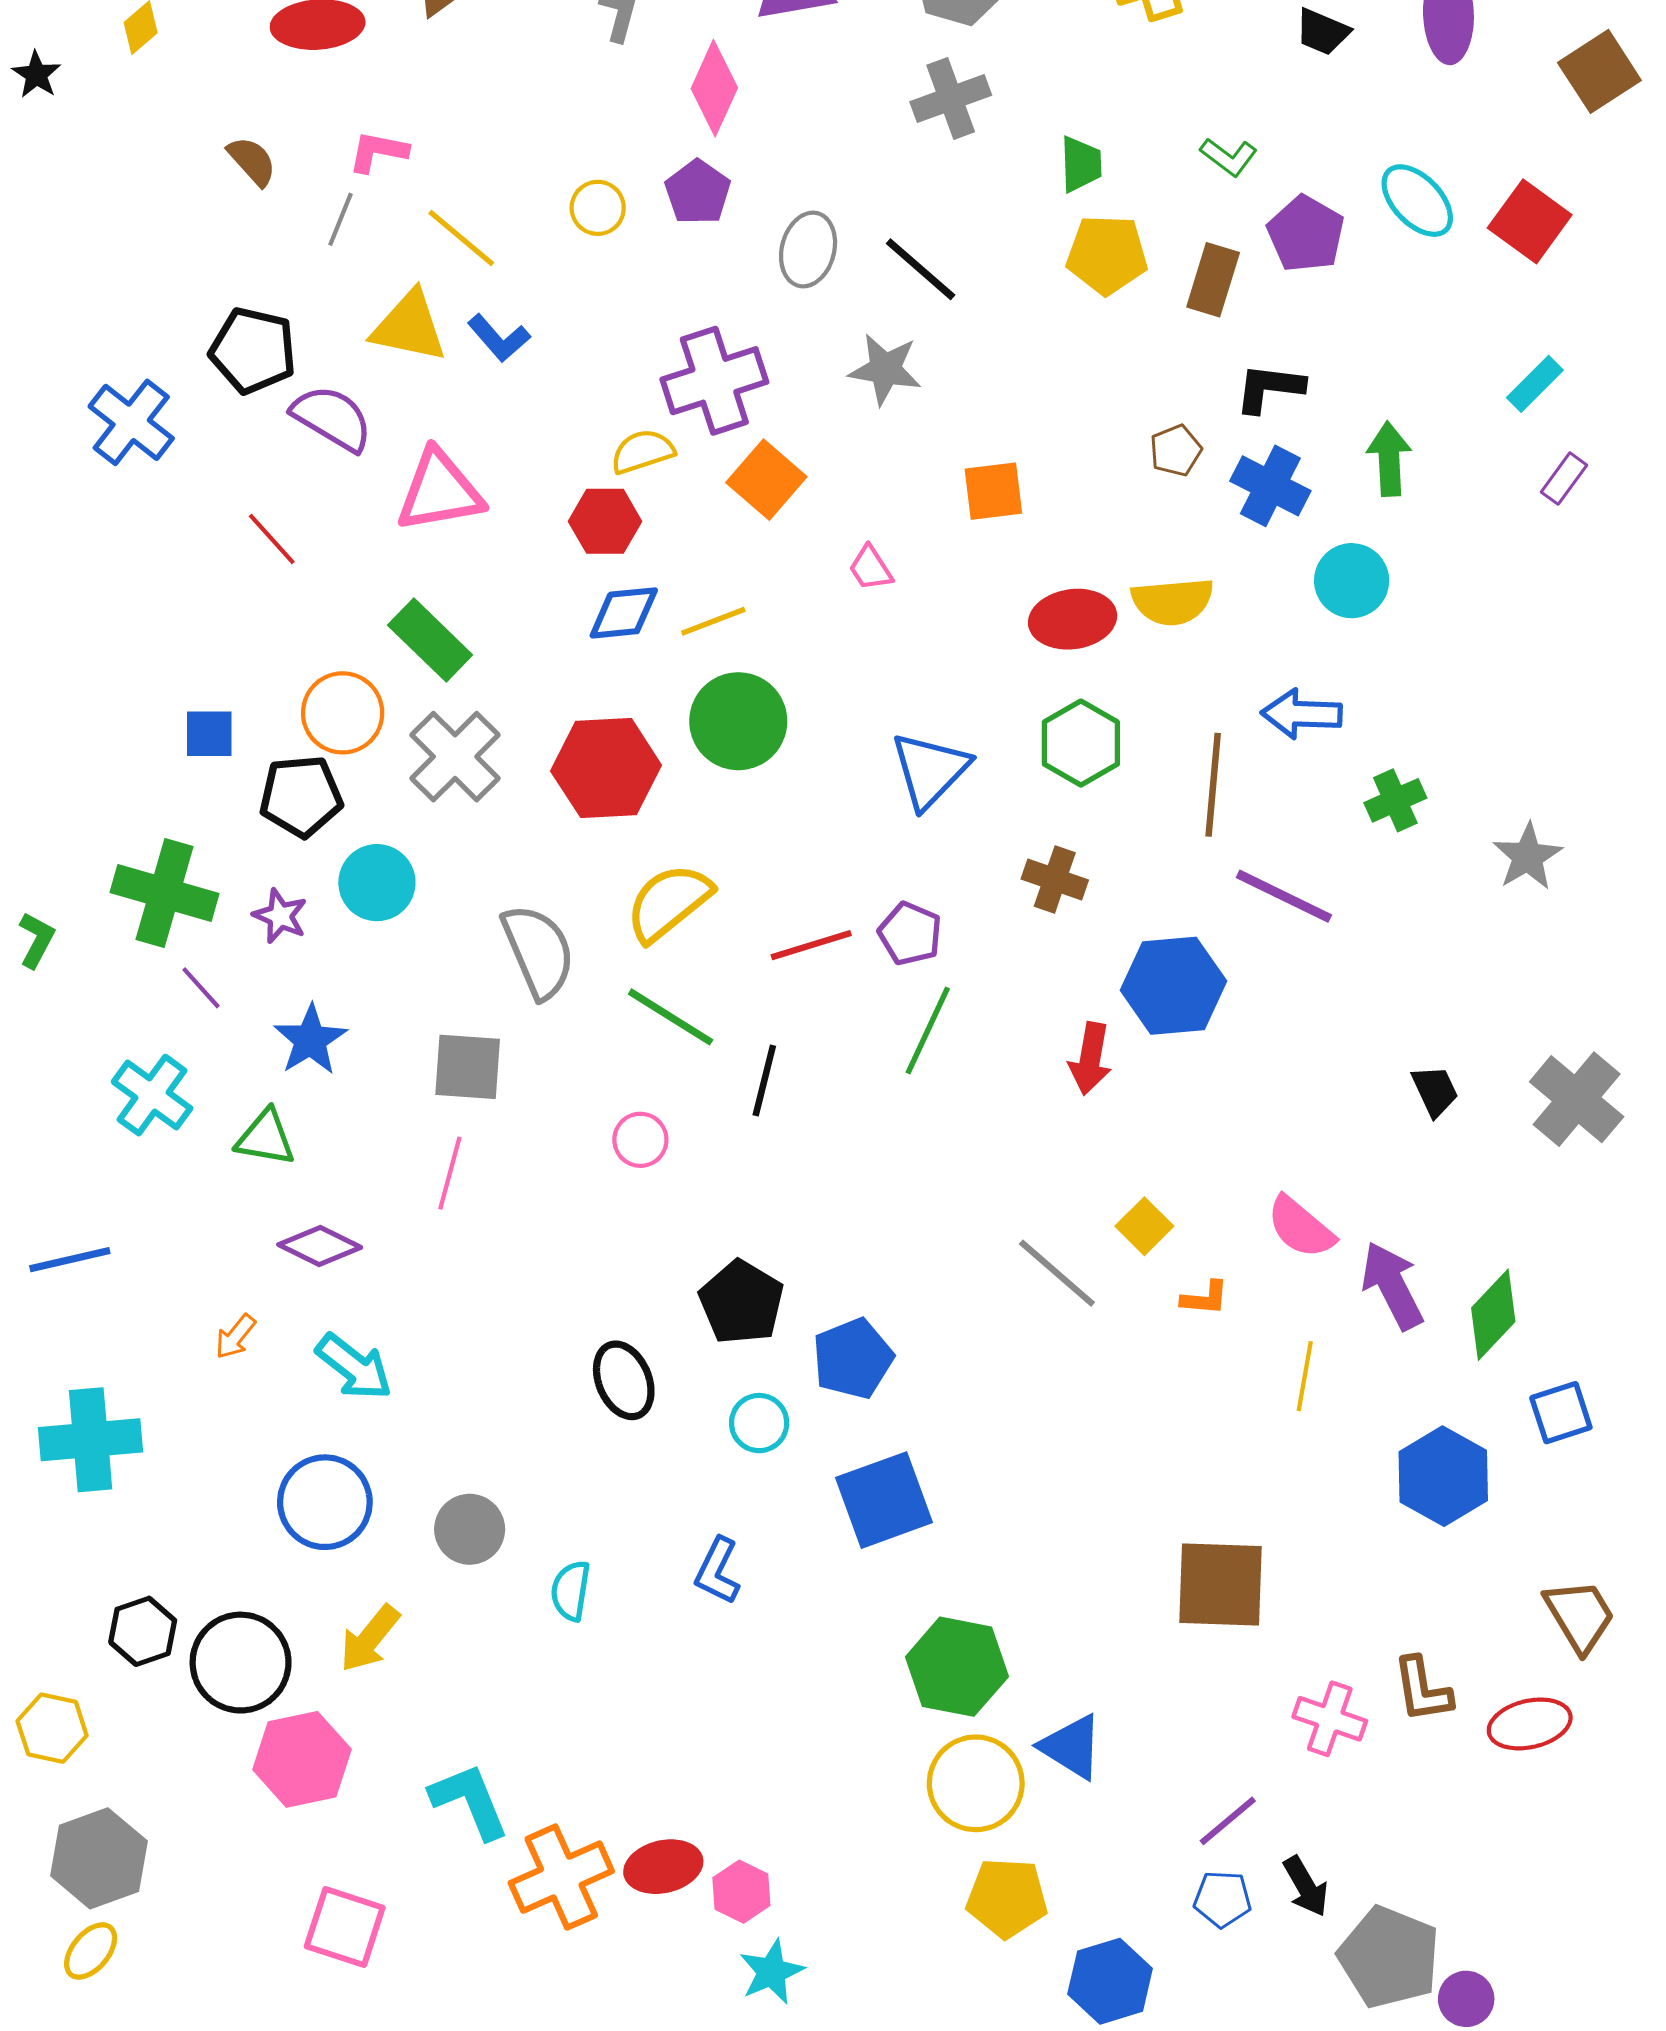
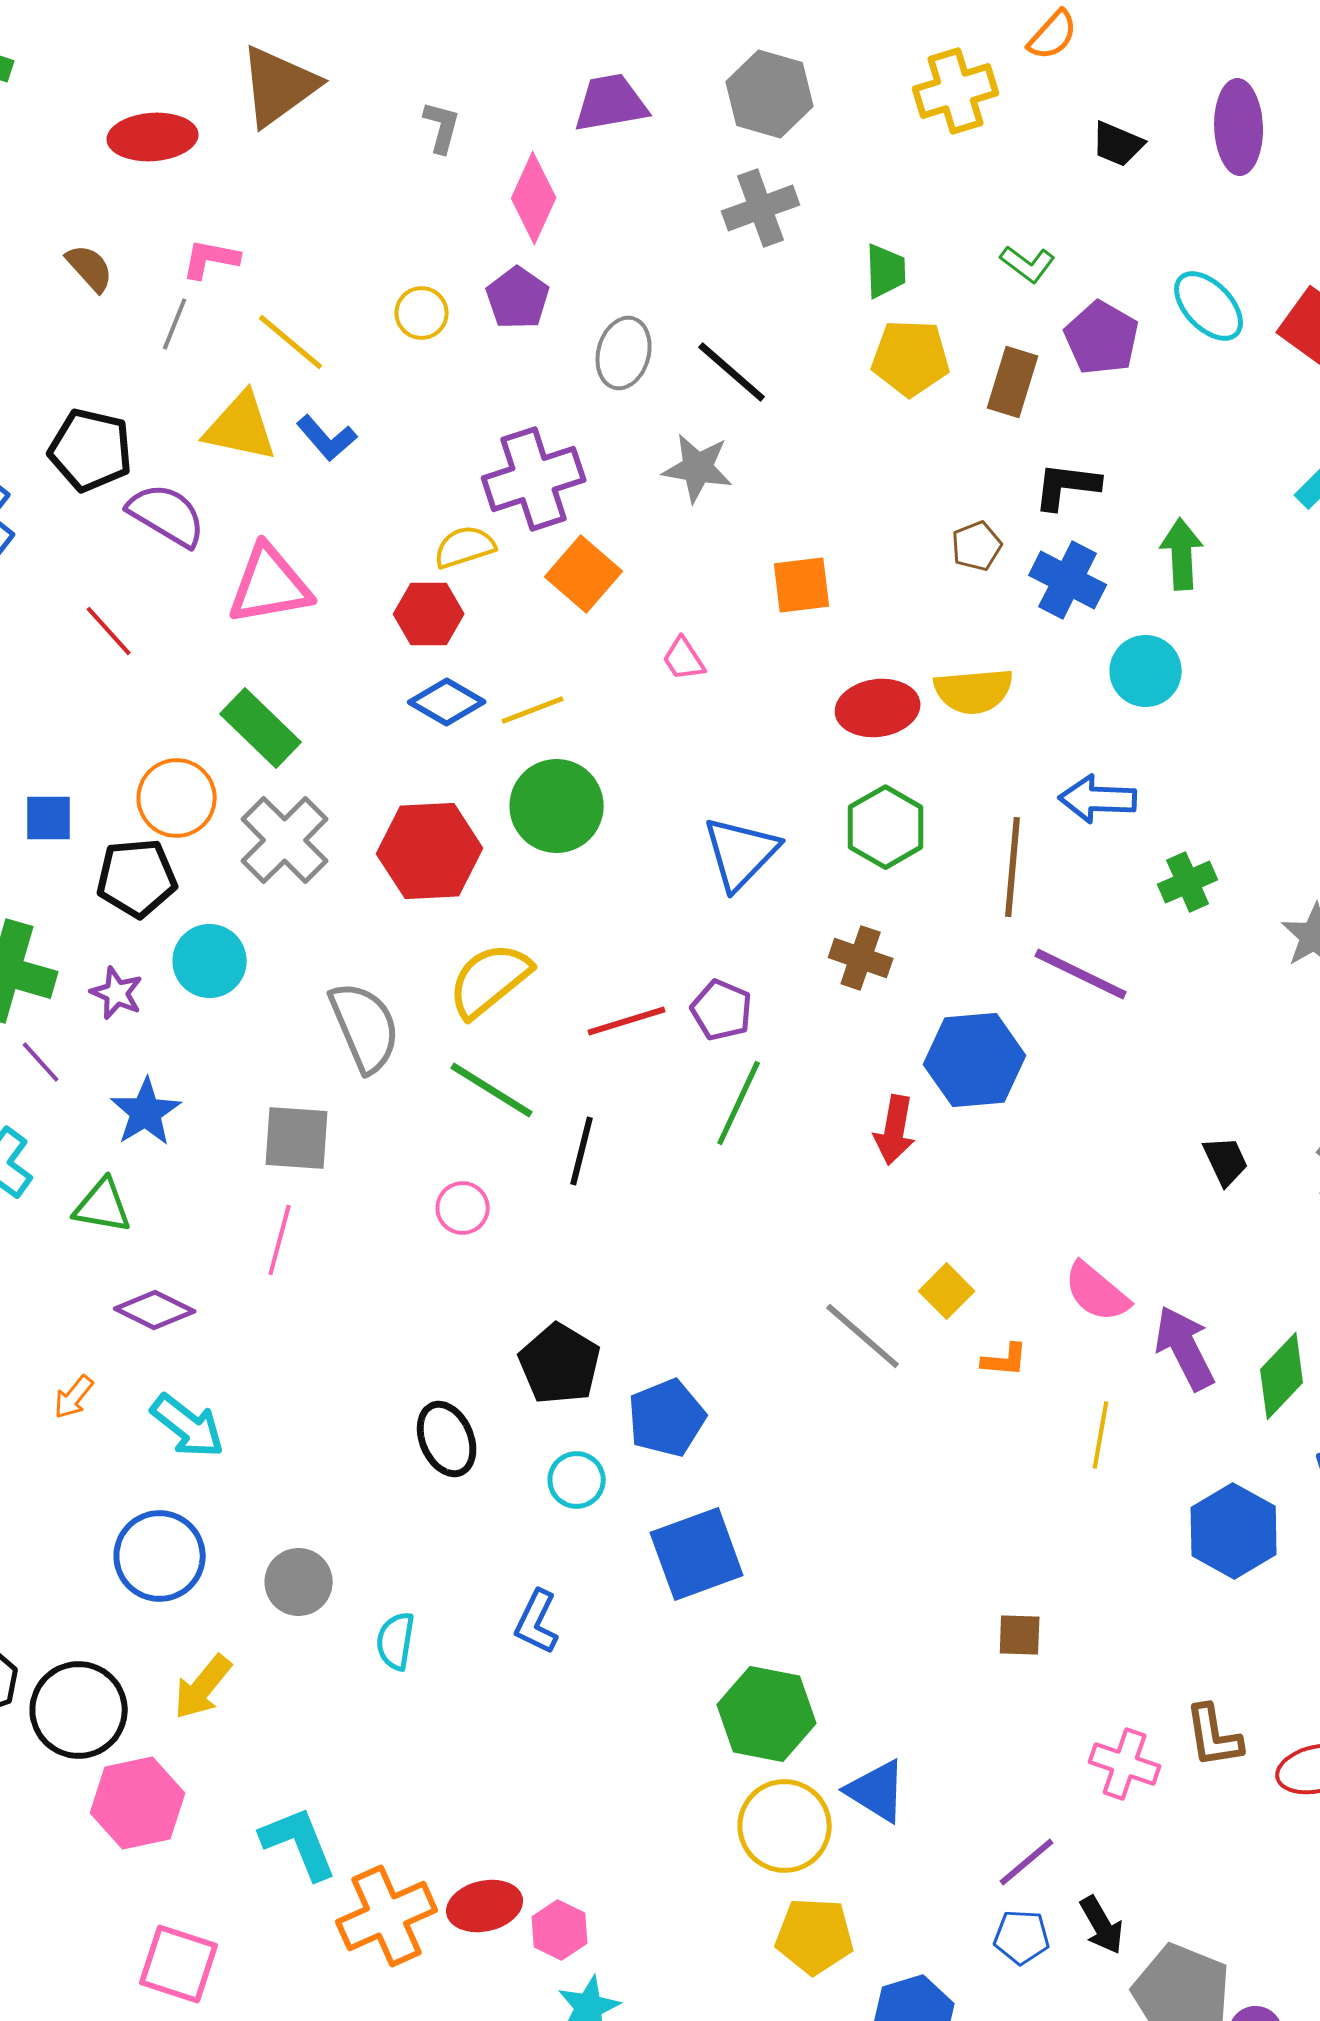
blue diamond: (624, 613) -> (447, 702), turned 36
brown square: (1220, 1584) -> (1020, 1635), size x0.5

